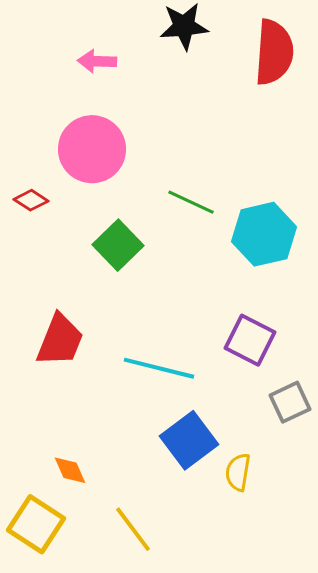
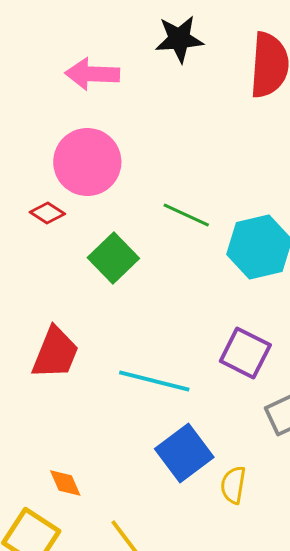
pink arrow: (97, 61) -> (92, 74), size x1.4
red diamond: (31, 200) -> (47, 213), moved

